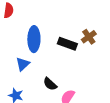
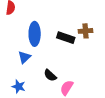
brown cross: (89, 37) -> (85, 31), turned 32

